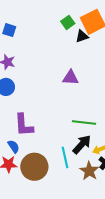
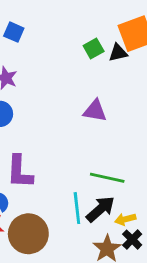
green square: (68, 22) -> (94, 49), moved
cyan line: (65, 157) -> (77, 208), moved

